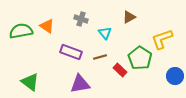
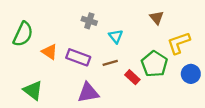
brown triangle: (129, 17) -> (157, 18), moved, turned -40
orange triangle: (47, 26) -> (50, 52), moved
green semicircle: (21, 31) -> (23, 34), turned 125
blue circle: (175, 76) -> (191, 74), moved

